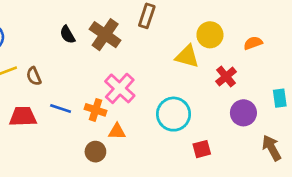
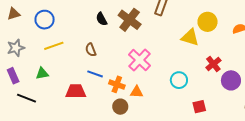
brown semicircle: (34, 76) -> (91, 50), moved
red cross: (226, 77) -> (213, 64), moved
orange cross: (96, 110) -> (117, 84), moved
cyan circle: (174, 114) -> (179, 80), size x0.7
red trapezoid: (23, 117) -> (76, 91), moved

